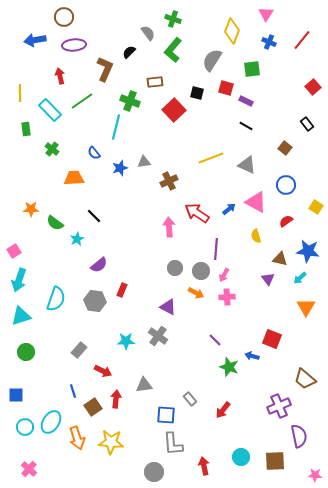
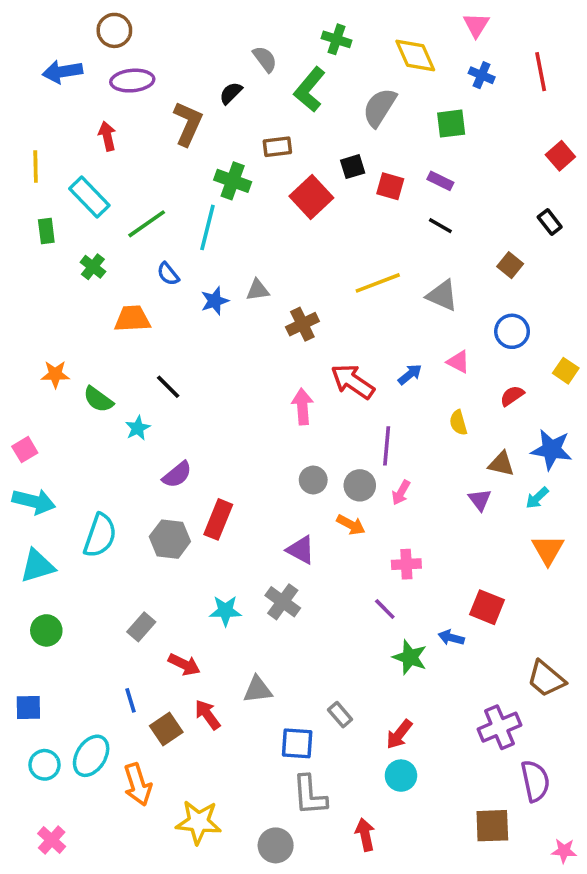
green cross: (173, 19) -> (336, 39), moved
yellow diamond: (232, 31) -> (415, 55), turned -45
red line: (302, 40) -> (541, 72), turned -50
red square: (226, 88) -> (390, 186), moved
black square: (197, 93) -> (353, 167), turned -32
green line: (82, 101) -> (147, 224), moved
pink triangle: (256, 202) -> (458, 362), size x0.6
cyan arrow: (19, 280) -> (34, 501), turned -95
red rectangle: (122, 290) -> (218, 519), size x1.5
pink cross: (227, 297) -> (406, 564), moved
red arrow: (116, 399) -> (208, 715), turned -42
yellow star: (111, 442) -> (199, 822), moved
cyan circle: (241, 457) -> (401, 776), moved

